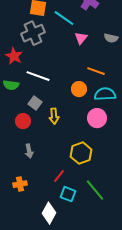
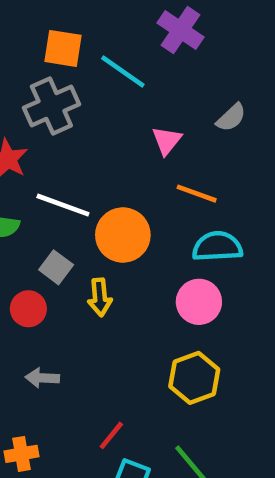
pink triangle: (81, 38) -> (167, 141), moved
gray semicircle: (111, 38) -> (231, 118), turned -56
orange circle: (79, 89) -> (123, 235), moved, size x1.5
gray arrow: (29, 151) -> (42, 378), turned 104
yellow hexagon: (81, 153) -> (194, 378), moved

